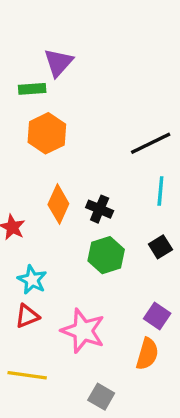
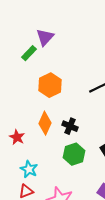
green rectangle: (32, 89) -> (29, 53), turned -42
orange hexagon: (47, 133) -> (50, 85), moved

